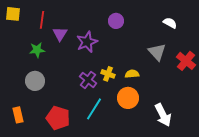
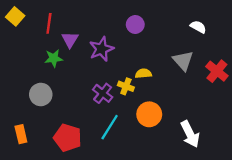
yellow square: (13, 14) -> (15, 16), turned 35
green star: (37, 50) -> (54, 58), moved
yellow semicircle: (132, 74) -> (143, 73), moved

